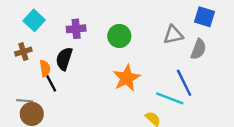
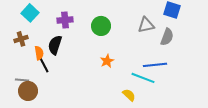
orange star: (126, 78) -> (107, 61), size x0.6
blue line: (184, 83) -> (155, 65), turned -70

